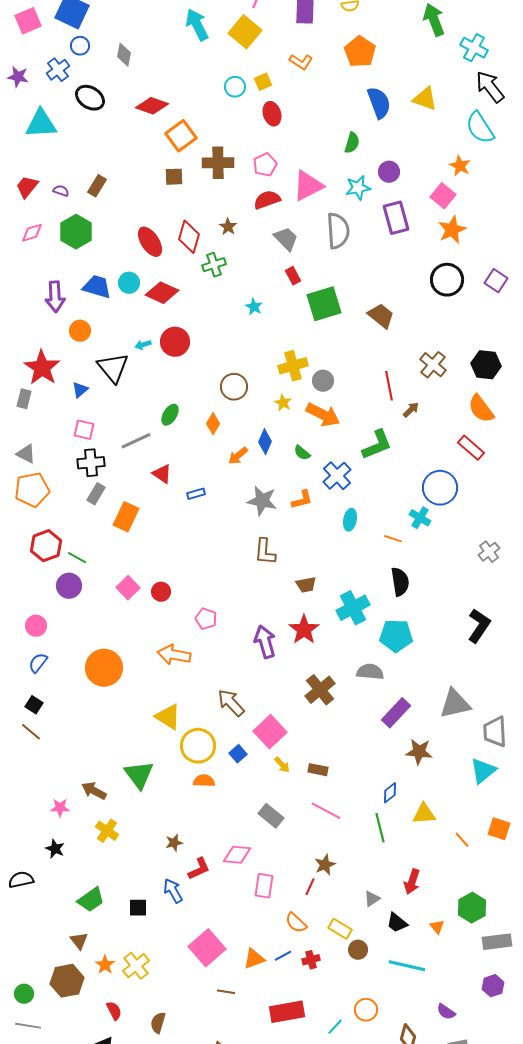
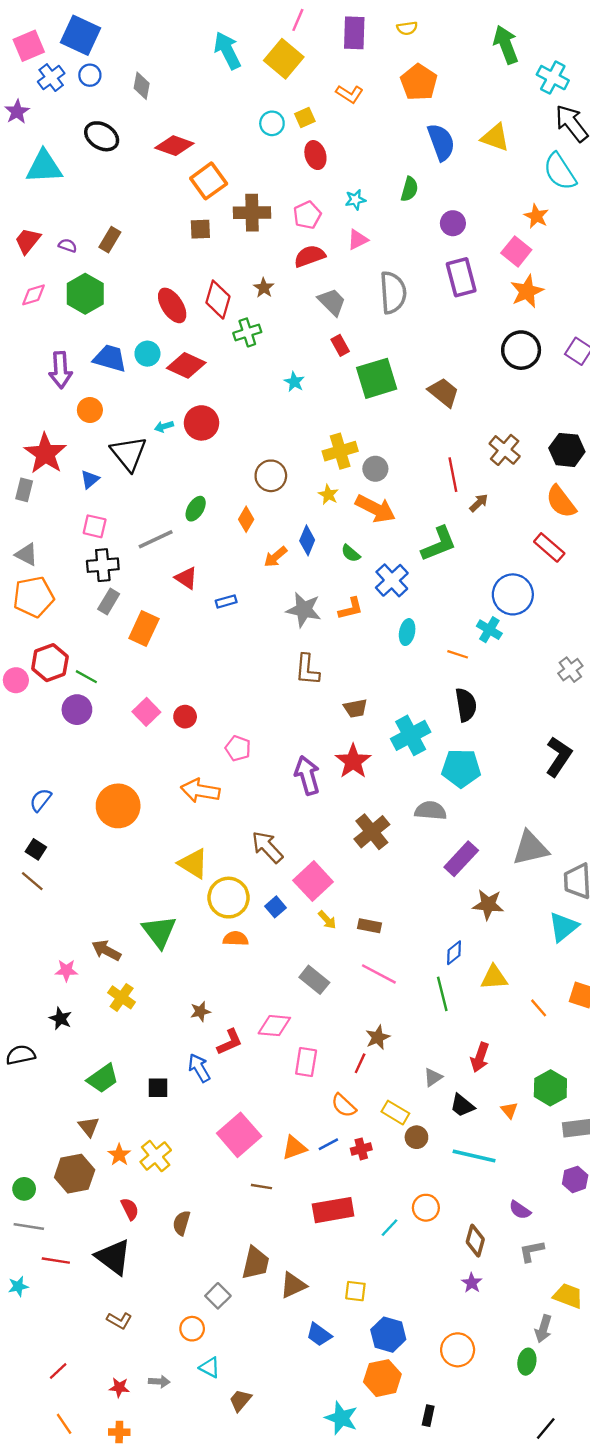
blue cross: (58, 70) -> (51, 78), moved
purple star: (18, 77) -> (17, 112), turned 30
pink triangle: (308, 186) -> (358, 240), size x0.6
cyan star: (358, 188) -> (355, 200), moved, size x0.7
pink circle: (36, 626) -> (16, 680), moved

